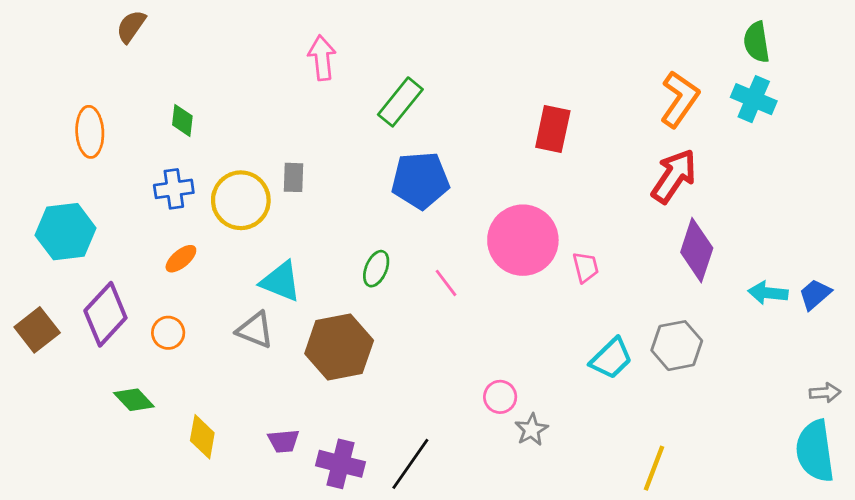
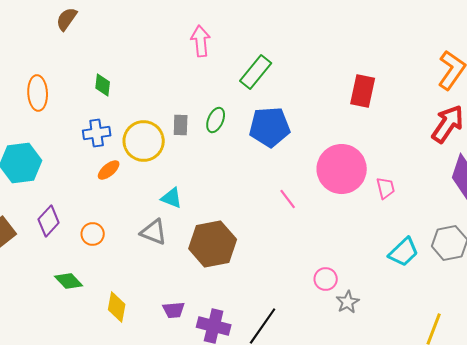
orange ellipse: (181, 259) -> (109, 170), moved
green ellipse: (376, 269) -> (216, 120), moved
cyan triangle: (281, 281) -> (172, 198), size x0.7
purple diamond: (105, 314) -> (49, 221), size x0.7

